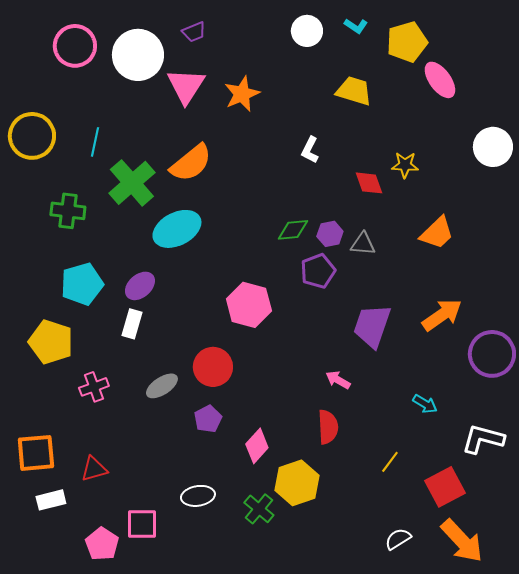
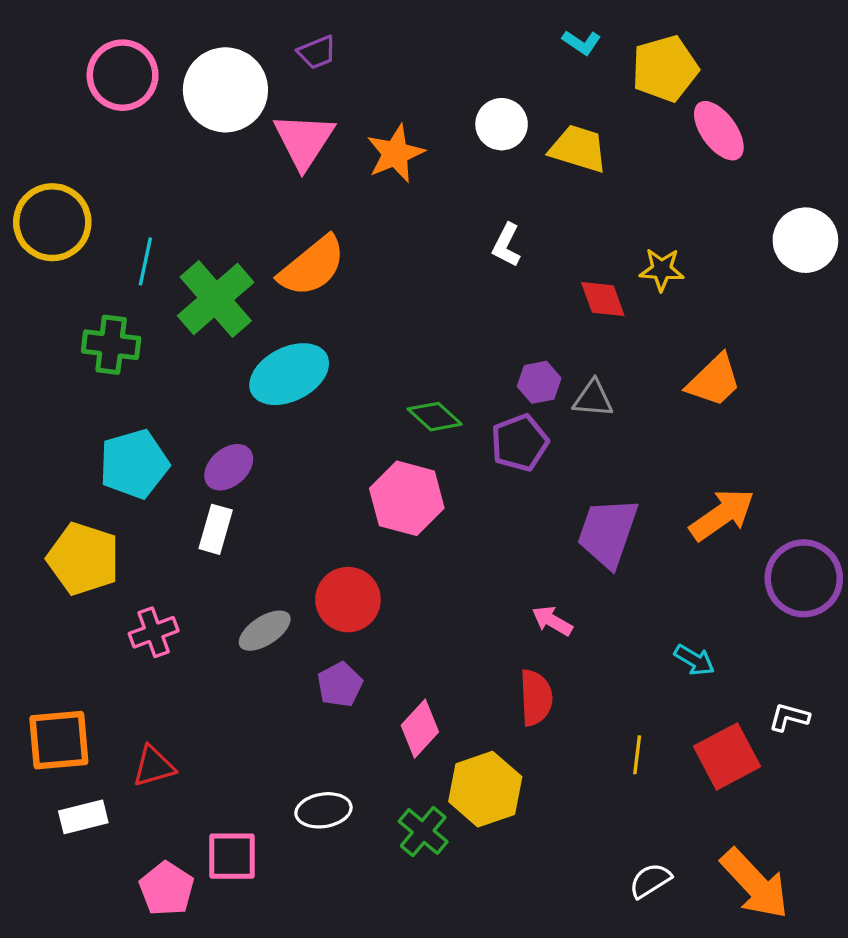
white circle: (307, 31) -> (502, 124), moved
cyan line: (95, 142) -> (145, 261), moved
green diamond: (293, 230) -> (435, 417), moved, turned 48
white L-shape: (483, 439) -> (789, 717), size x0.6
yellow line: (390, 462) -> (637, 755), turned -30
red square: (445, 487) -> (727, 756), moved

